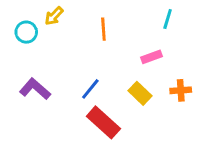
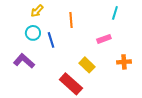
cyan circle: (26, 32) -> (33, 33), moved
blue line: (90, 89) -> (51, 40), moved, turned -56
yellow rectangle: (140, 93) -> (87, 65), moved

